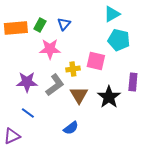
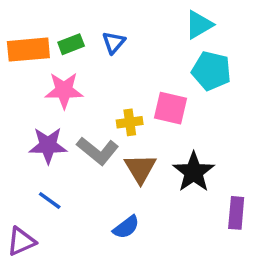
green rectangle: (40, 25) -> (71, 44), turned 40
pink star: (50, 49) -> (64, 90), moved
purple rectangle: (133, 82) -> (236, 213), moved
gray L-shape: (55, 85) -> (98, 151), turned 75

